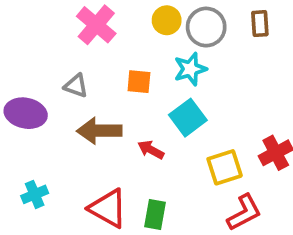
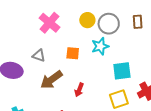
cyan square: (188, 118) -> (122, 71), moved, turned 30
brown arrow: (99, 131) -> (51, 80), turned -35
red arrow: (151, 150) -> (79, 90), turned -96

